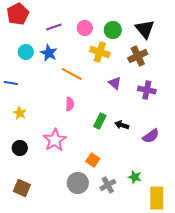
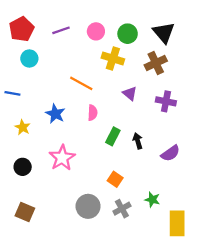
red pentagon: (18, 14) -> (21, 29), moved
blue star: (49, 53) -> (55, 114), moved
pink semicircle: (70, 104) -> (93, 113), moved
black arrow: (122, 125) -> (138, 141), turned 56
orange square: (93, 160) -> (115, 179), moved

